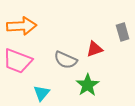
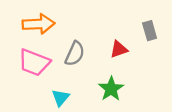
gray semicircle: (66, 60) -> (75, 54), moved, turned -90

